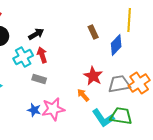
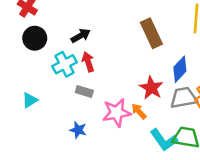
brown rectangle: (93, 32) -> (151, 33), size x1.6
blue diamond: (116, 45) -> (180, 69), moved
pink star: (53, 109) -> (117, 113), moved

